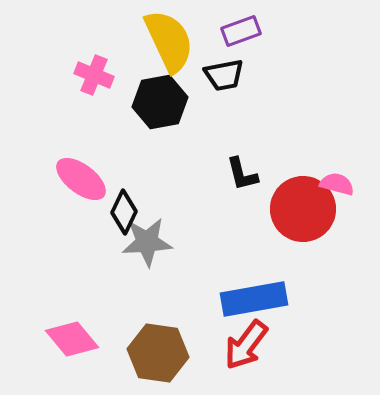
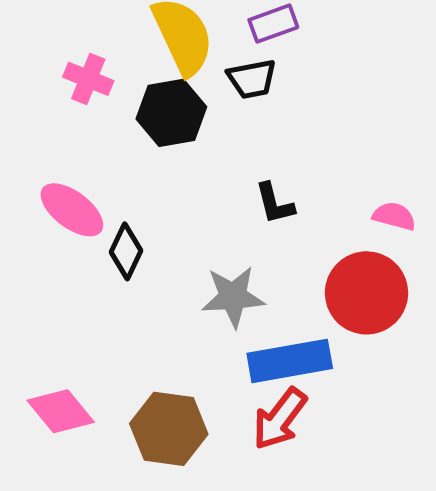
red circle: (303, 209) -> (366, 293), moved
gray star: (147, 242) -> (233, 297), moved

